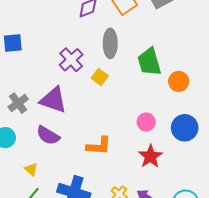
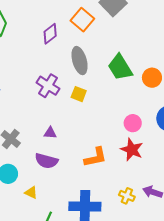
purple triangle: (53, 100) -> (50, 133), moved, size x0.5
red star: (150, 156) -> (132, 150), moved
yellow triangle: (31, 169) -> (31, 193), moved

